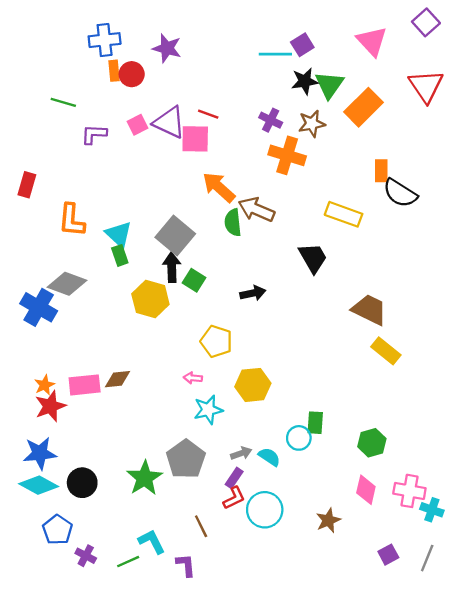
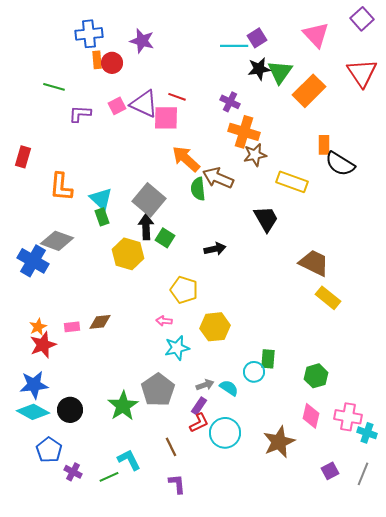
brown star: (312, 124) -> (255, 155), moved
pink rectangle: (85, 385) -> (72, 327), size x0.6
brown star: (328, 520) -> (279, 442), size x1.5
purple L-shape: (186, 565) -> (177, 484), moved

